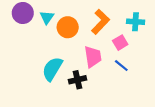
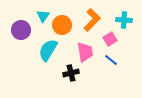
purple circle: (23, 13) -> (21, 30), moved
cyan semicircle: (52, 69) -> (48, 50), moved

